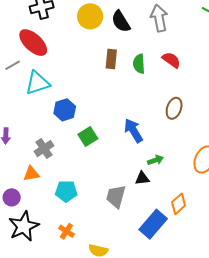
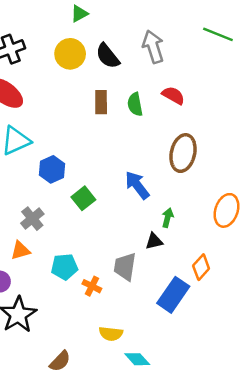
brown ellipse: (174, 108) -> (183, 153), size x1.4
green arrow: (155, 160) -> (168, 218), turned -49
orange cross: (66, 231) -> (92, 286), moved

